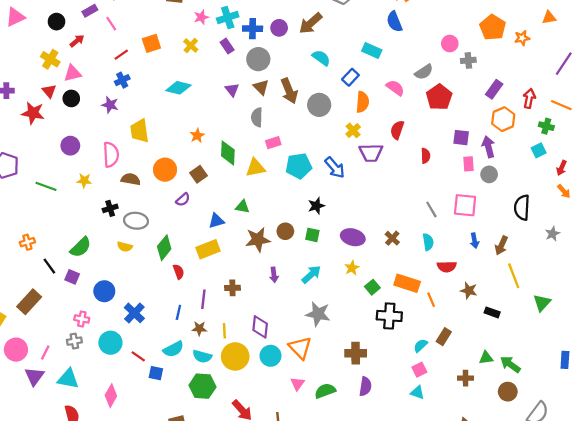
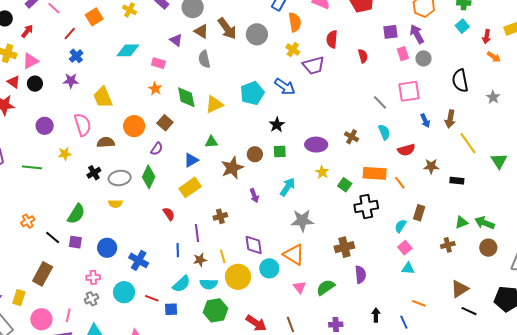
pink rectangle: (273, 143) -> (158, 63), moved, turned 48
green diamond: (164, 248) -> (149, 177), moved

